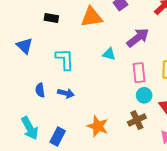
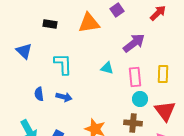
cyan triangle: (109, 54) -> (107, 68), moved
brown cross: (137, 120) -> (133, 123), turned 30

